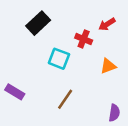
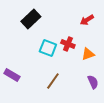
red cross: (84, 39) -> (68, 44), moved
purple semicircle: (114, 113) -> (93, 82), moved, turned -32

